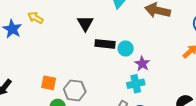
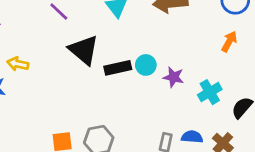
black triangle: (85, 23) -> (84, 50), size x1.4
cyan cross: (136, 84) -> (210, 92), moved

